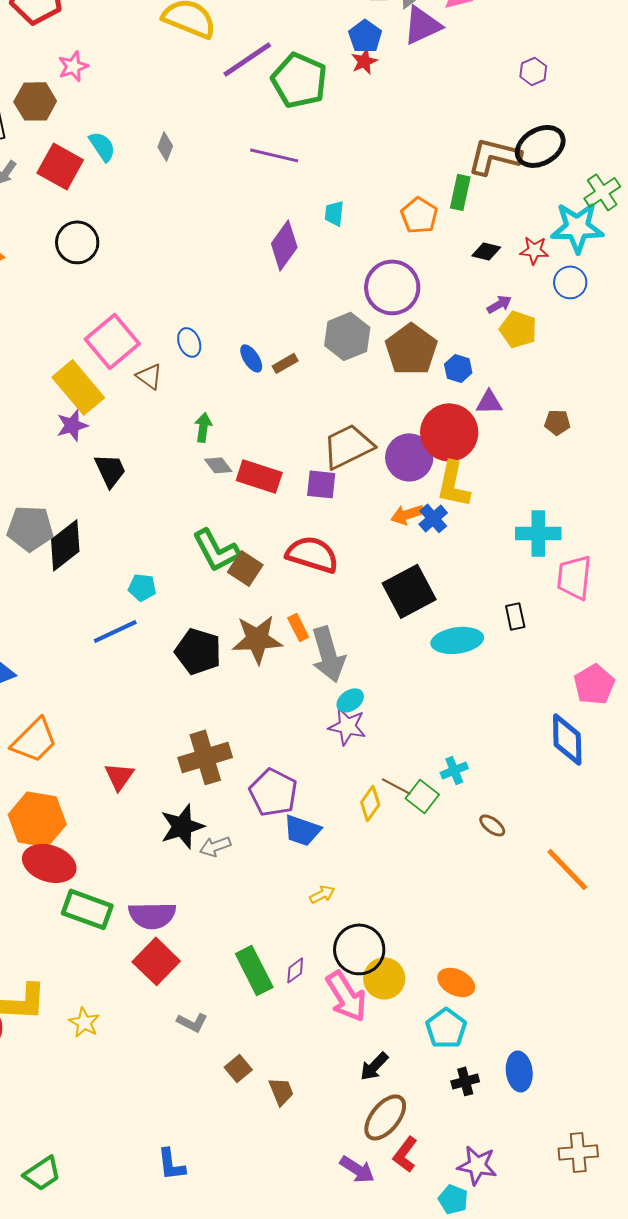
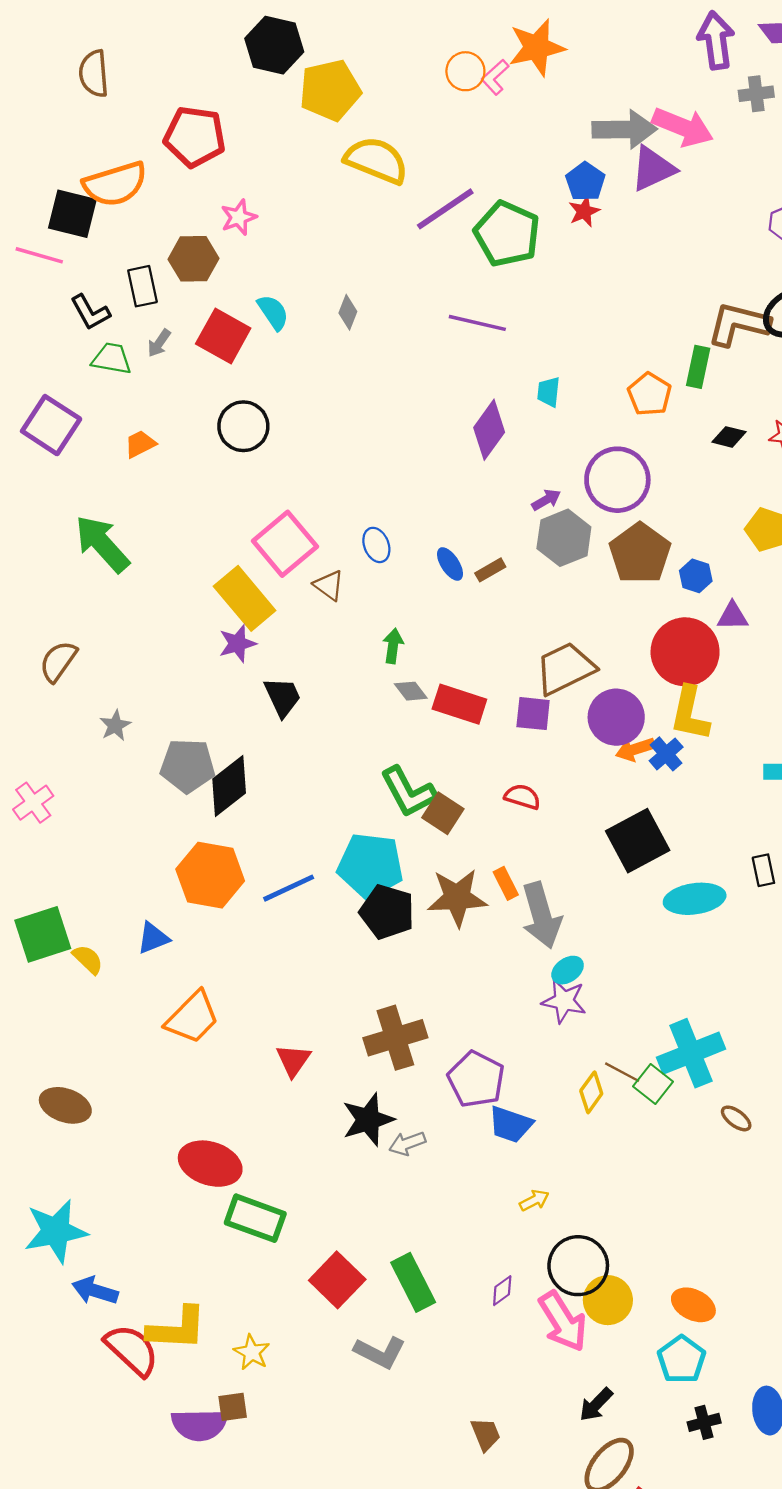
purple arrow: (499, 304) -> (546, 500), moved
purple circle: (409, 457) -> (616, 717), moved
red semicircle: (312, 554) -> (522, 797), size x0.6
cyan pentagon: (142, 587) -> (370, 866), moved, size x2.0
cyan cross: (454, 770) -> (691, 1053), size x2.0
orange hexagon: (37, 819) -> (210, 875), moved
purple semicircle: (152, 915) -> (199, 1425), moved
green rectangle: (254, 970) -> (413, 1282), moved
gray L-shape: (192, 1022) -> (380, 1352), size x1.4
brown square: (238, 1068) -> (233, 1407), moved, turned 32

